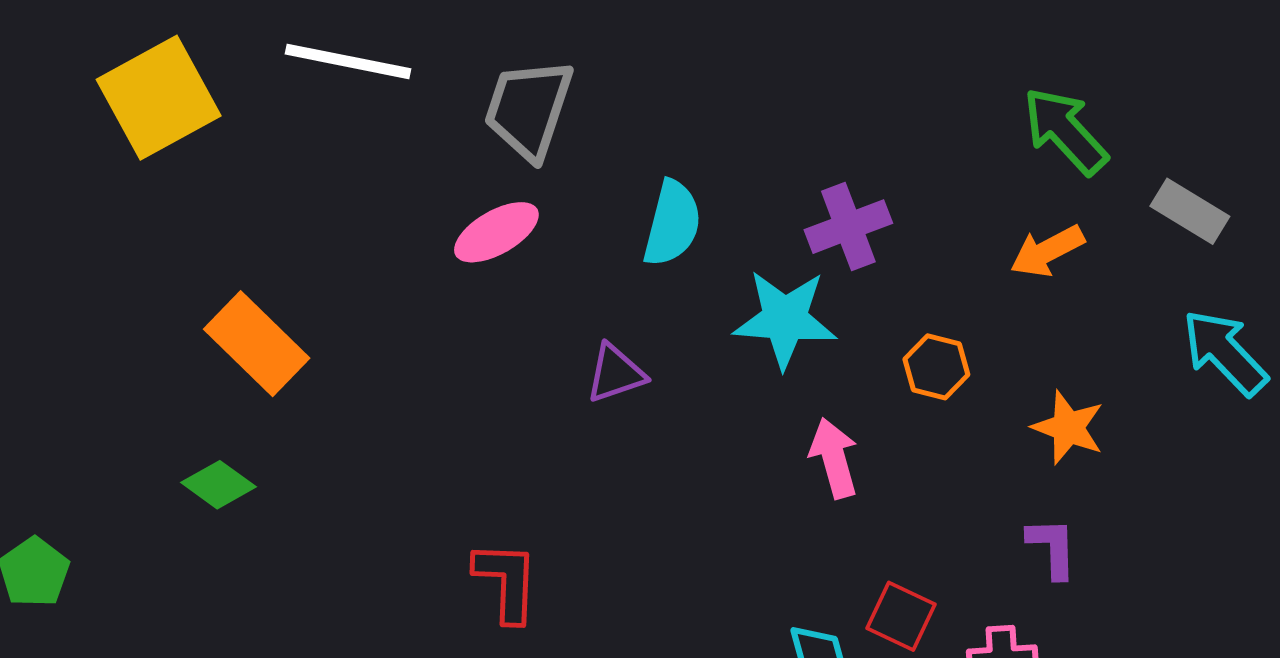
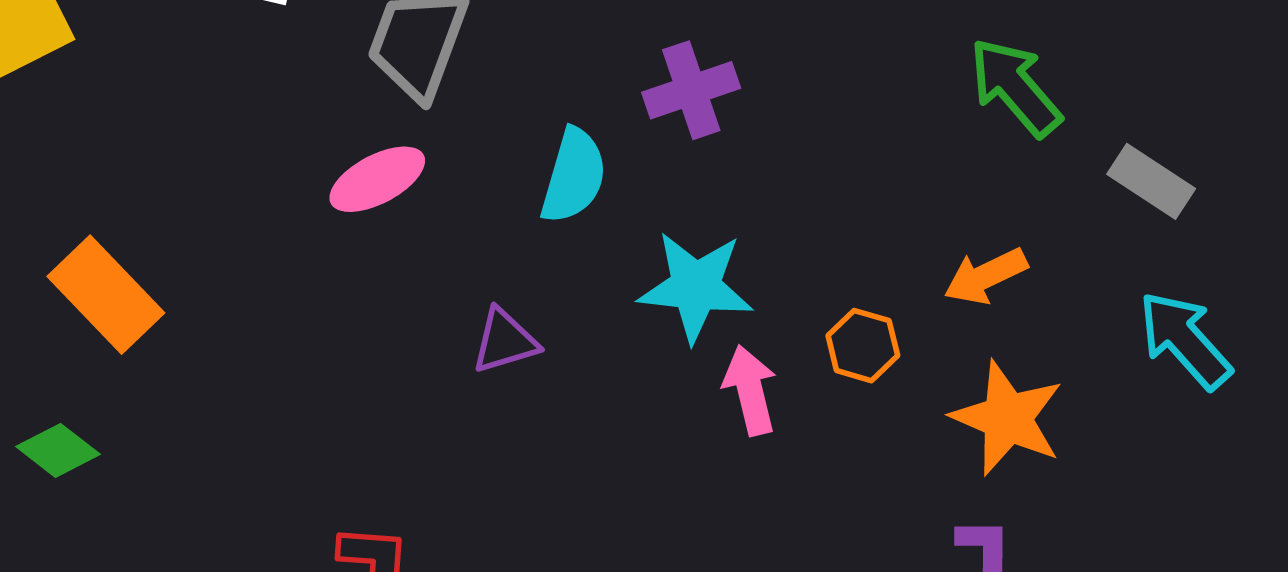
purple cross: (848, 227) -> (691, 90), moved
orange arrow: (1047, 251) -> (986, 276), moved
orange star: (1068, 428) -> (1007, 418), size x1.4
pink arrow: (834, 458) -> (750, 390), moved

